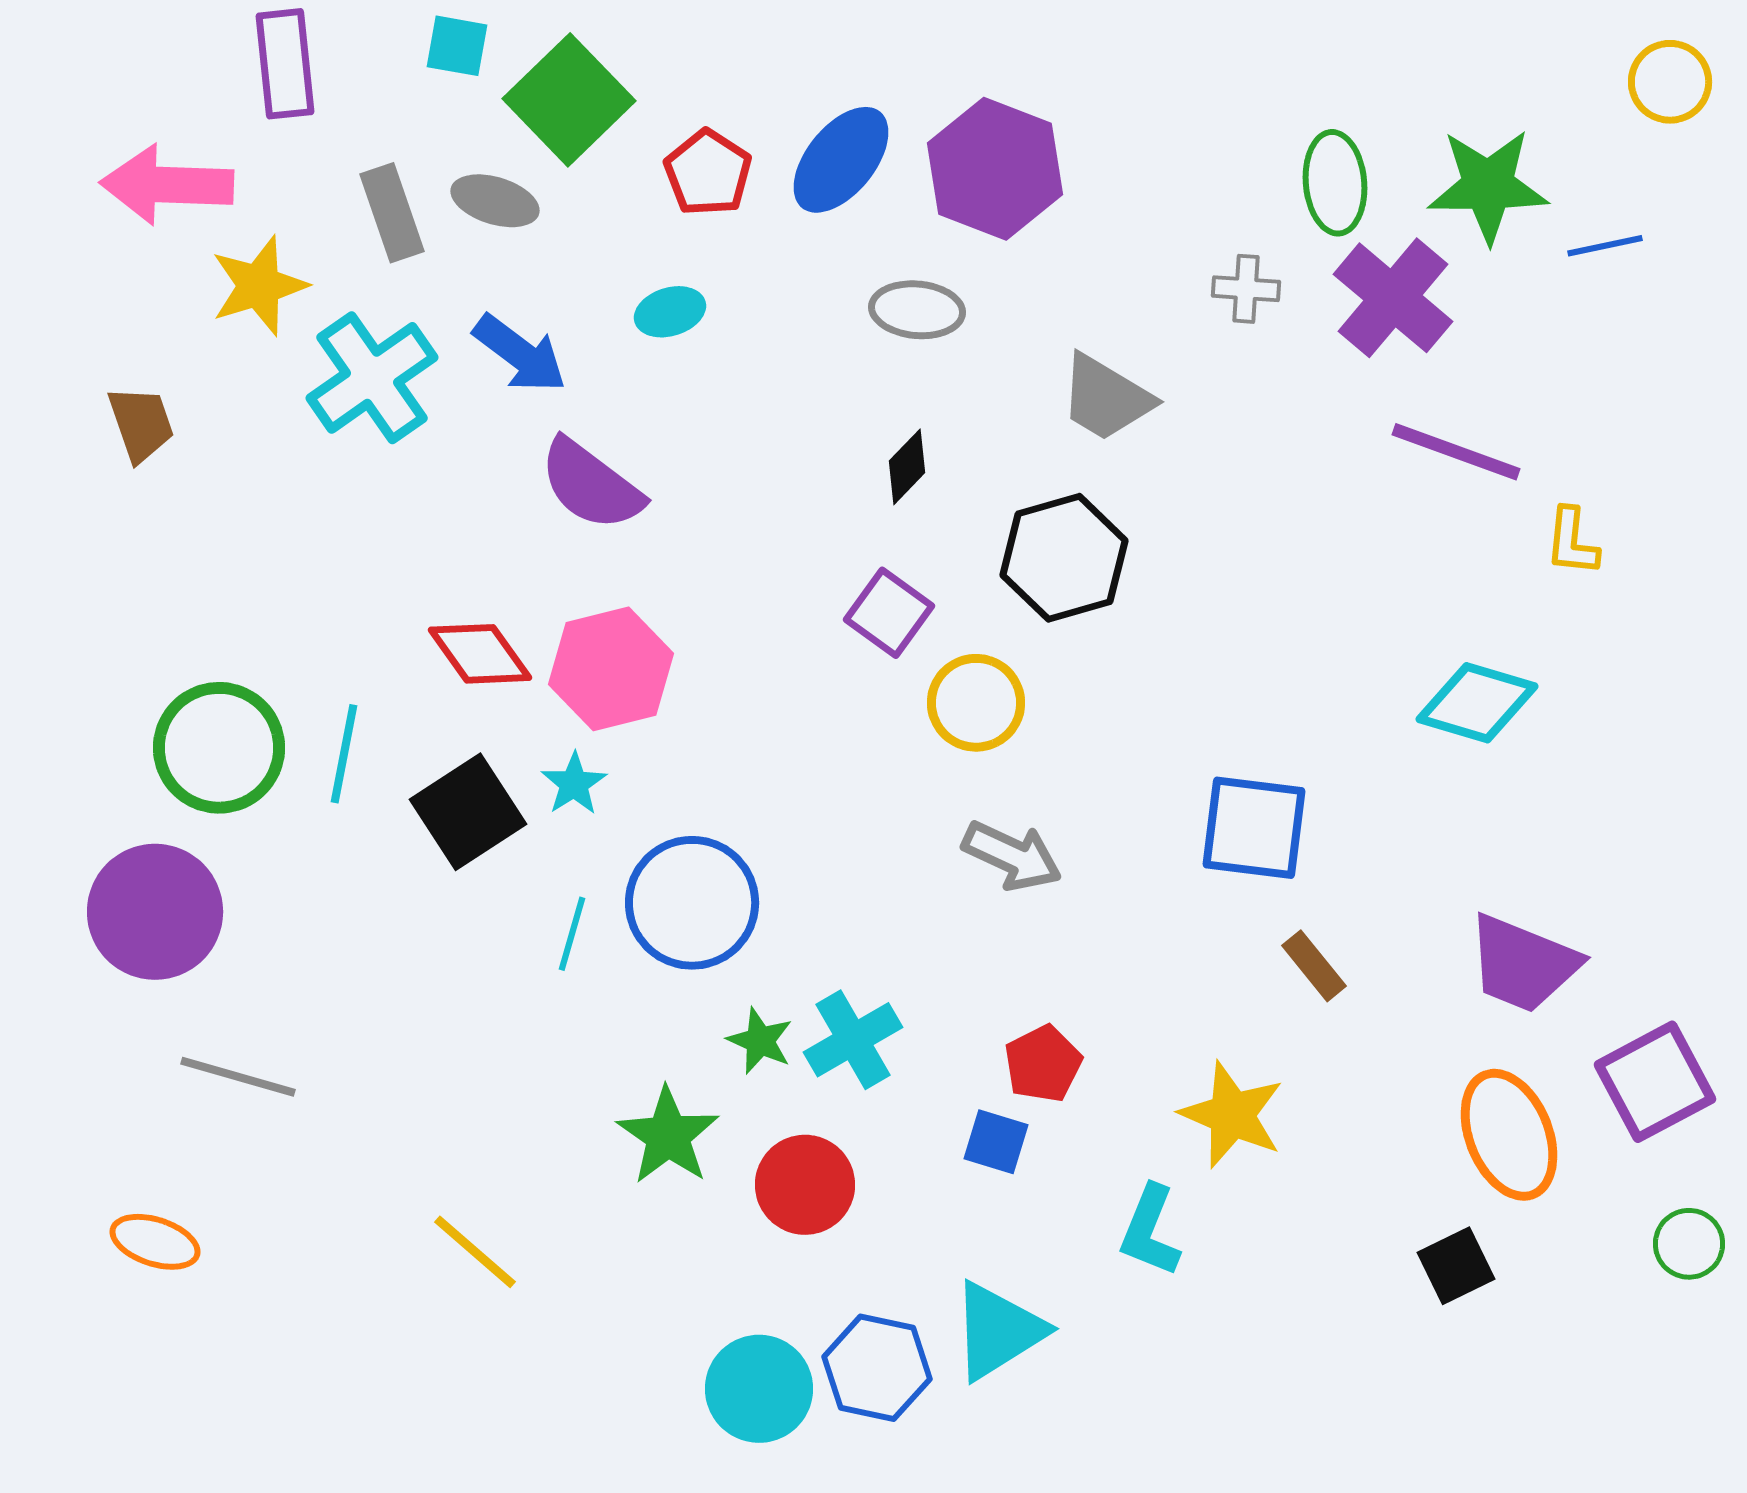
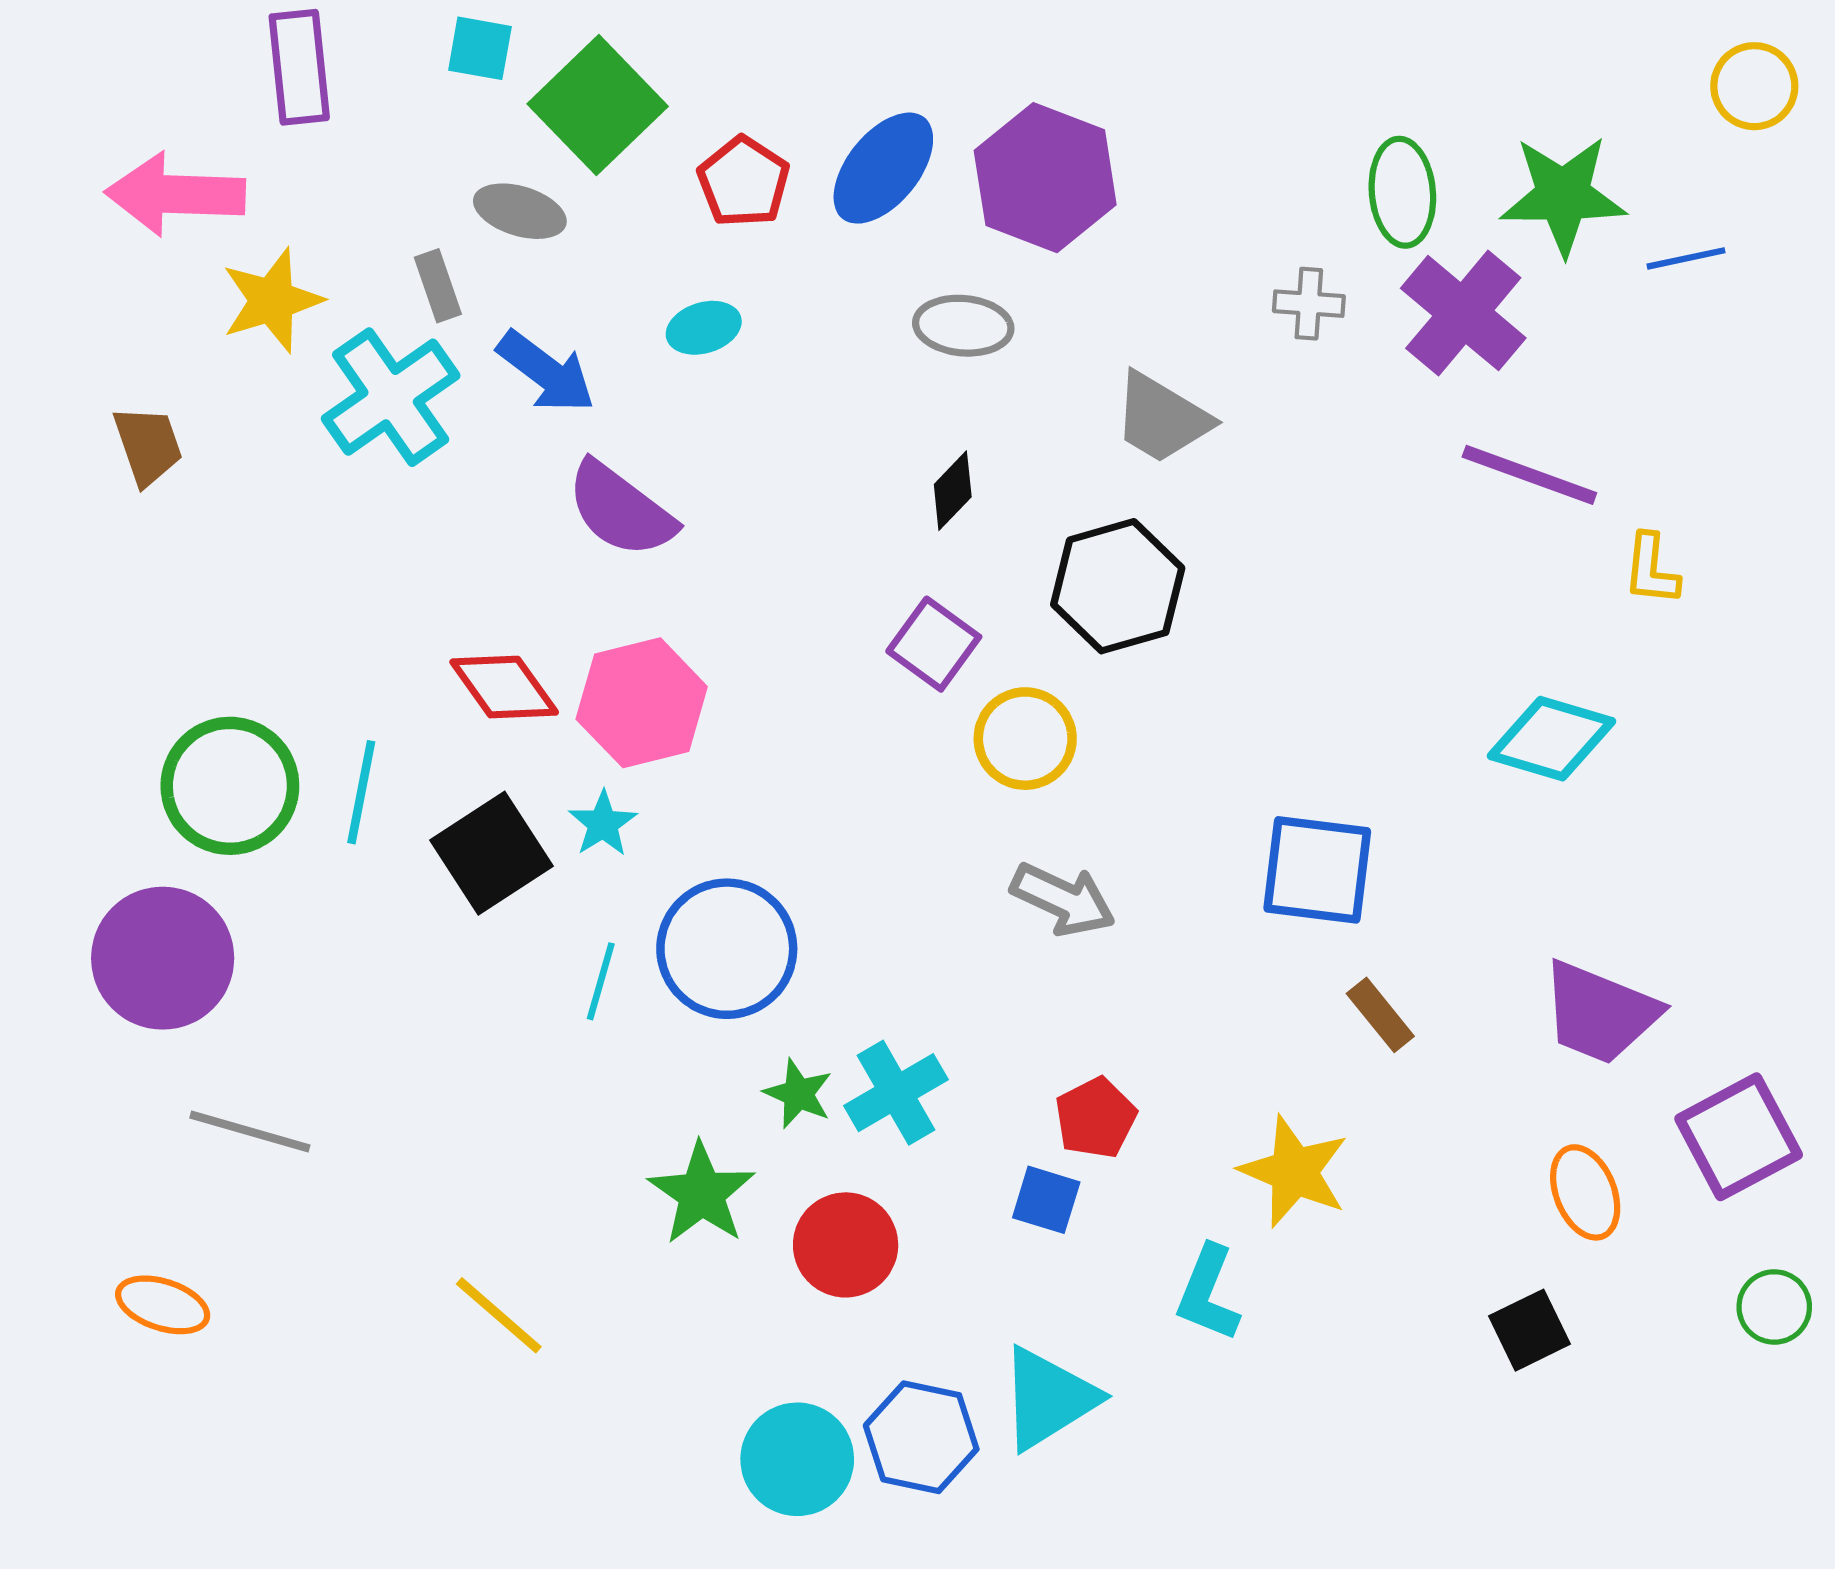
gray rectangle: (392, 213) -> (438, 286), moved, size x0.7
orange ellipse: (1509, 1135) -> (1585, 1192), size x0.7

